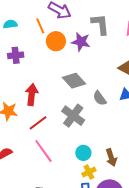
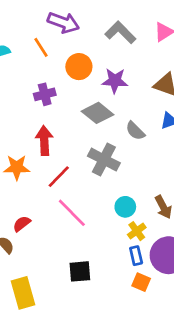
gray L-shape: (100, 24) -> (120, 32), turned -30
orange circle: (56, 41) -> (79, 67), moved
purple star: (81, 42) -> (115, 81), moved
purple cross: (16, 55) -> (45, 94), moved

